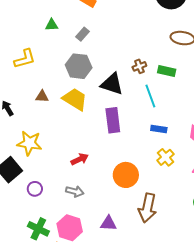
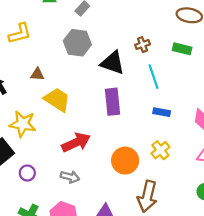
green rectangle: (167, 71) -> (182, 49), moved
yellow trapezoid: (75, 99) -> (57, 100), moved
yellow cross: (165, 157) -> (160, 150), moved
red arrow: (80, 159) -> (76, 142), size x1.5

